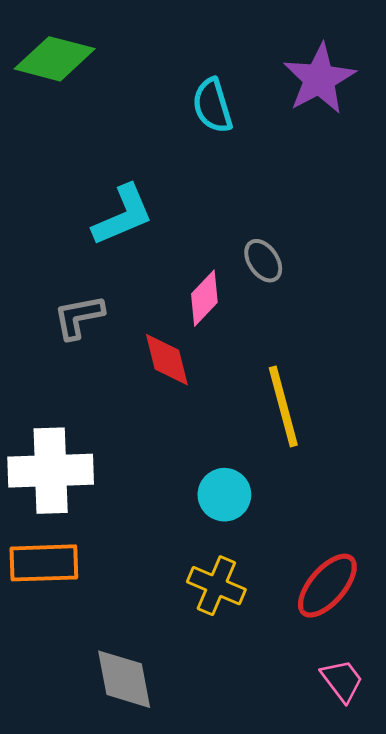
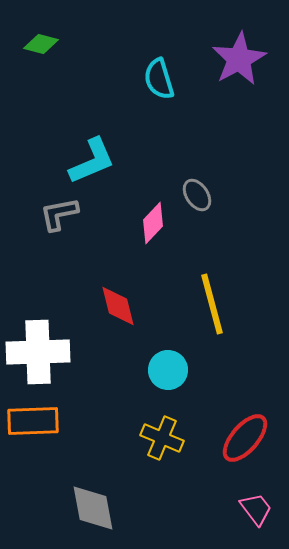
green diamond: (55, 59) -> (41, 44), size x0.6
gray L-shape: (79, 317) -> (59, 214), moved
red diamond: (167, 360) -> (118, 306), moved

